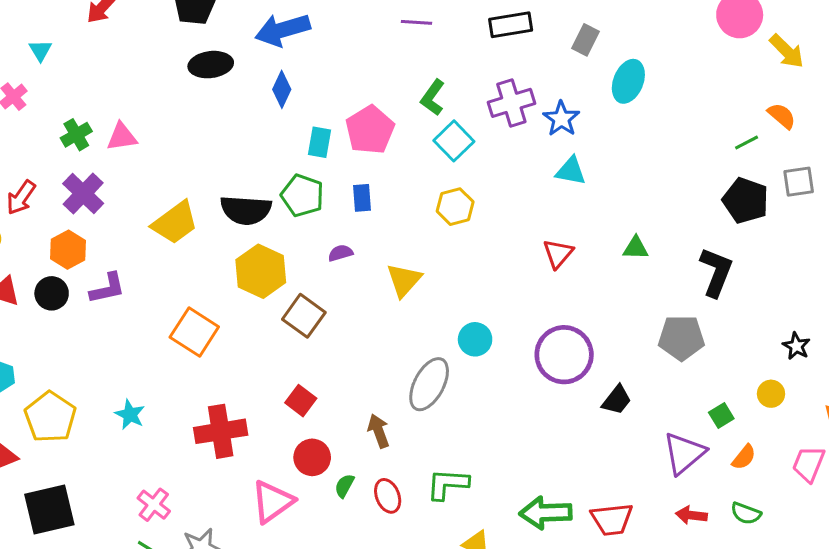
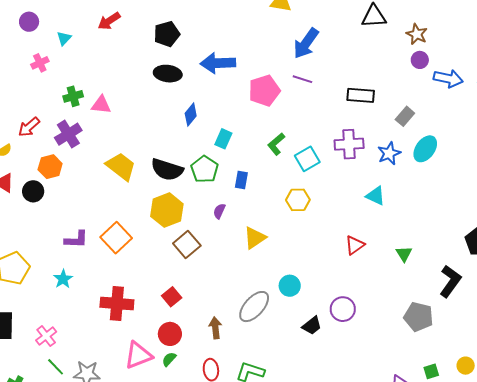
blue diamond: (282, 89) -> (191, 115), moved
green L-shape: (433, 98) -> (276, 144), moved
blue star: (561, 119) -> (389, 153), moved
pink pentagon: (370, 130) -> (264, 91), moved
yellow trapezoid: (175, 223) -> (121, 166), turned -120
green triangle: (636, 248) -> (404, 254), turned 42
purple semicircle: (340, 253) -> (219, 211), turned -63
purple L-shape: (107, 288) -> (76, 240), moved
purple circle: (564, 355) -> (343, 309), size x0.7
black trapezoid: (617, 400) -> (312, 326), moved
green semicircle: (344, 486) -> (169, 359), moved
pink cross: (154, 505) -> (46, 336), moved

